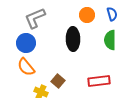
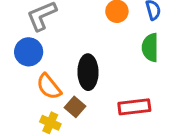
black ellipse: (73, 39) -> (88, 72), moved
orange semicircle: (26, 67) -> (49, 87), moved

